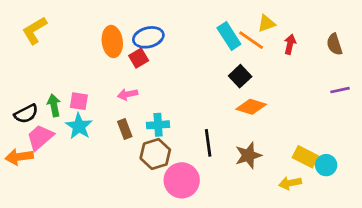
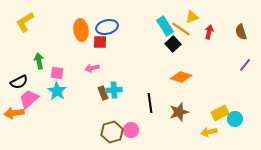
red square: (139, 58) -> (100, 42), turned 32
black square: (240, 76) -> (173, 44), moved
purple line: (340, 90) -> (245, 65), turned -40
green arrow: (54, 105) -> (39, 61), moved
brown rectangle: (125, 129) -> (103, 93), moved
brown hexagon: (155, 154) -> (112, 132), moved
yellow rectangle: (305, 157) -> (220, 113), turned -54
pink circle: (182, 180) -> (131, 130), size x0.6

